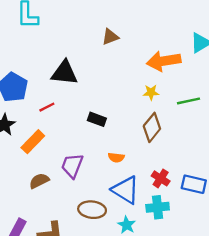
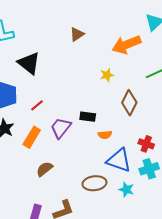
black triangle: (65, 73) -> (29, 63), moved, turned 45
yellow star: (151, 92) -> (107, 75), moved
black rectangle: (97, 119) -> (88, 117), moved
purple trapezoid: (72, 166) -> (61, 128), moved, turned 30

